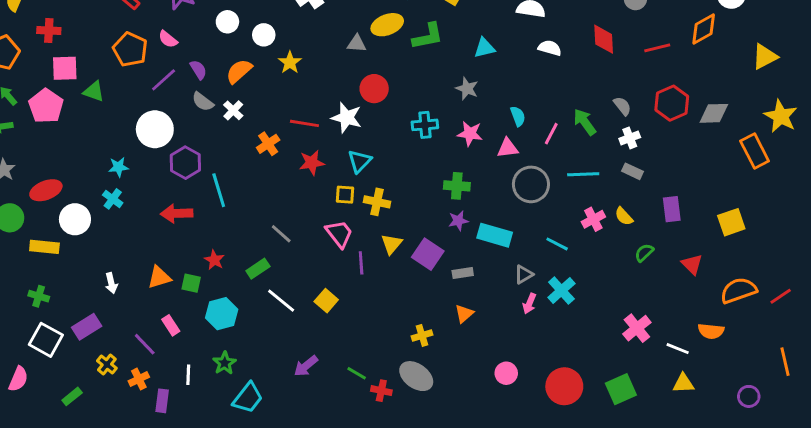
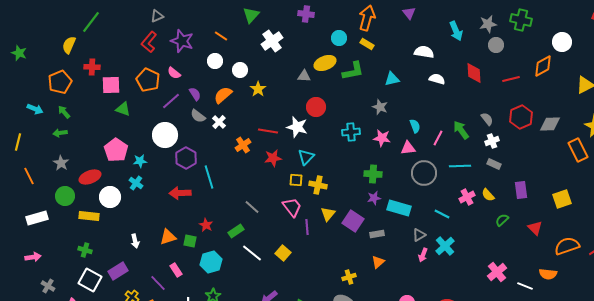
pink square: (65, 68) -> (111, 85), moved
pink pentagon: (46, 106) -> (116, 150), moved

